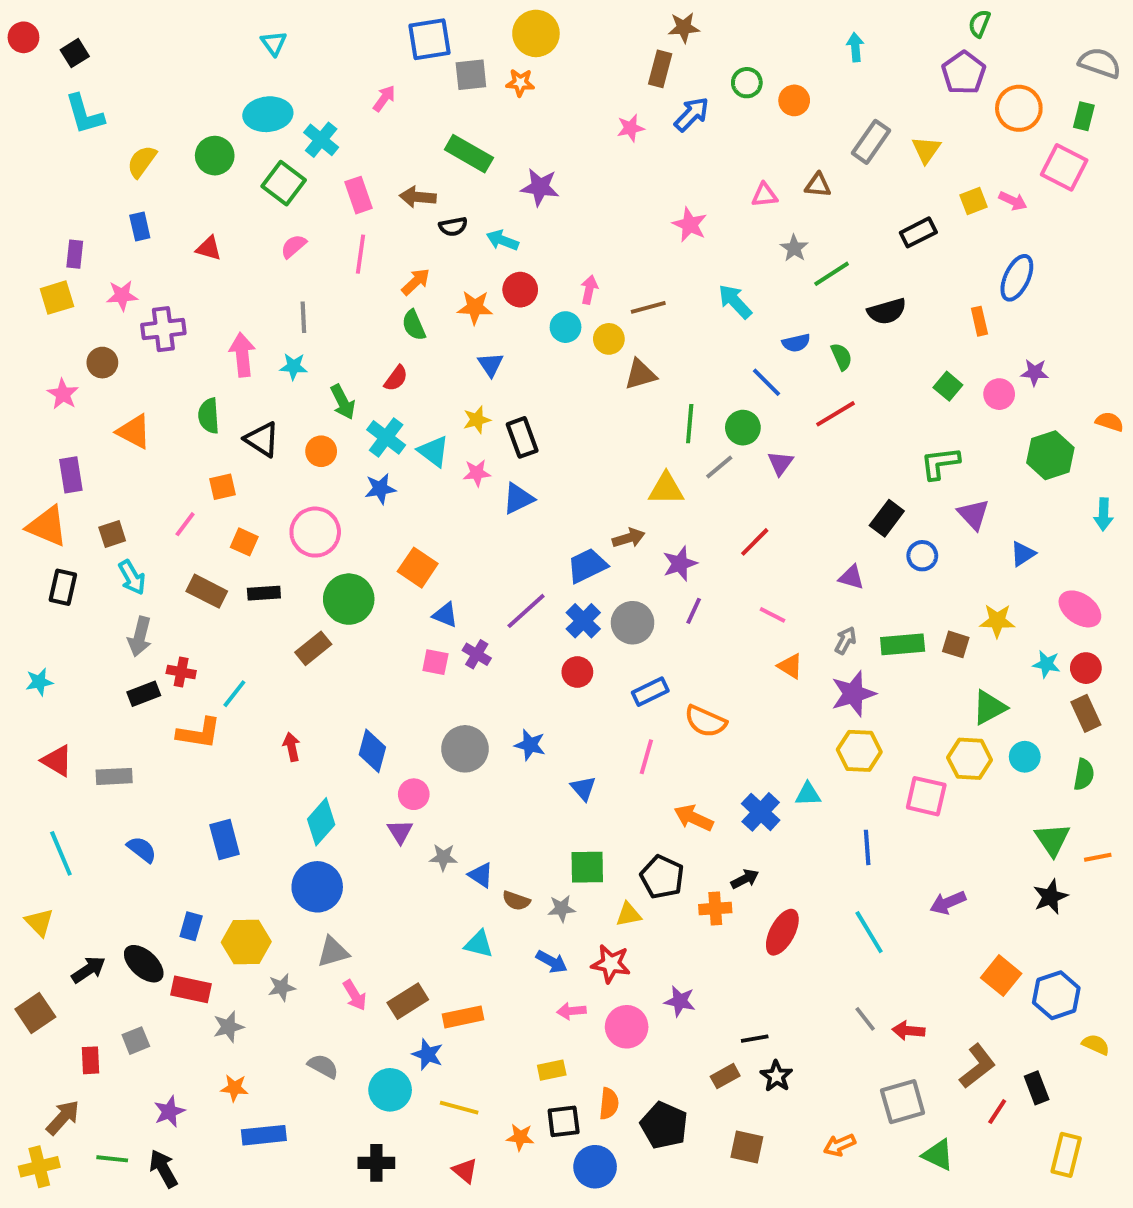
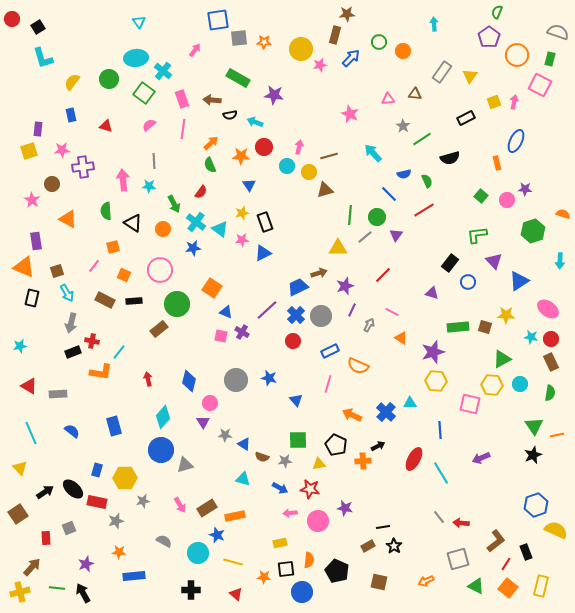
yellow circle: (536, 33) -> (301, 49), moved
pink arrow: (1013, 201) -> (514, 102), turned -104
blue triangle: (1023, 554) -> (519, 281), size x1.5
gray arrow: (845, 640) -> (369, 325), moved
red ellipse: (782, 932) -> (414, 459), moved
gray triangle: (333, 952) -> (185, 465), moved
orange square: (1001, 976) -> (508, 588), moved
yellow semicircle: (1096, 1045) -> (556, 530), size x1.6

